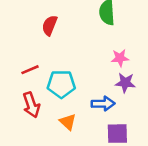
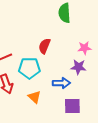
red semicircle: (50, 25) -> (44, 46), moved
pink star: (120, 58) -> (84, 48), moved

